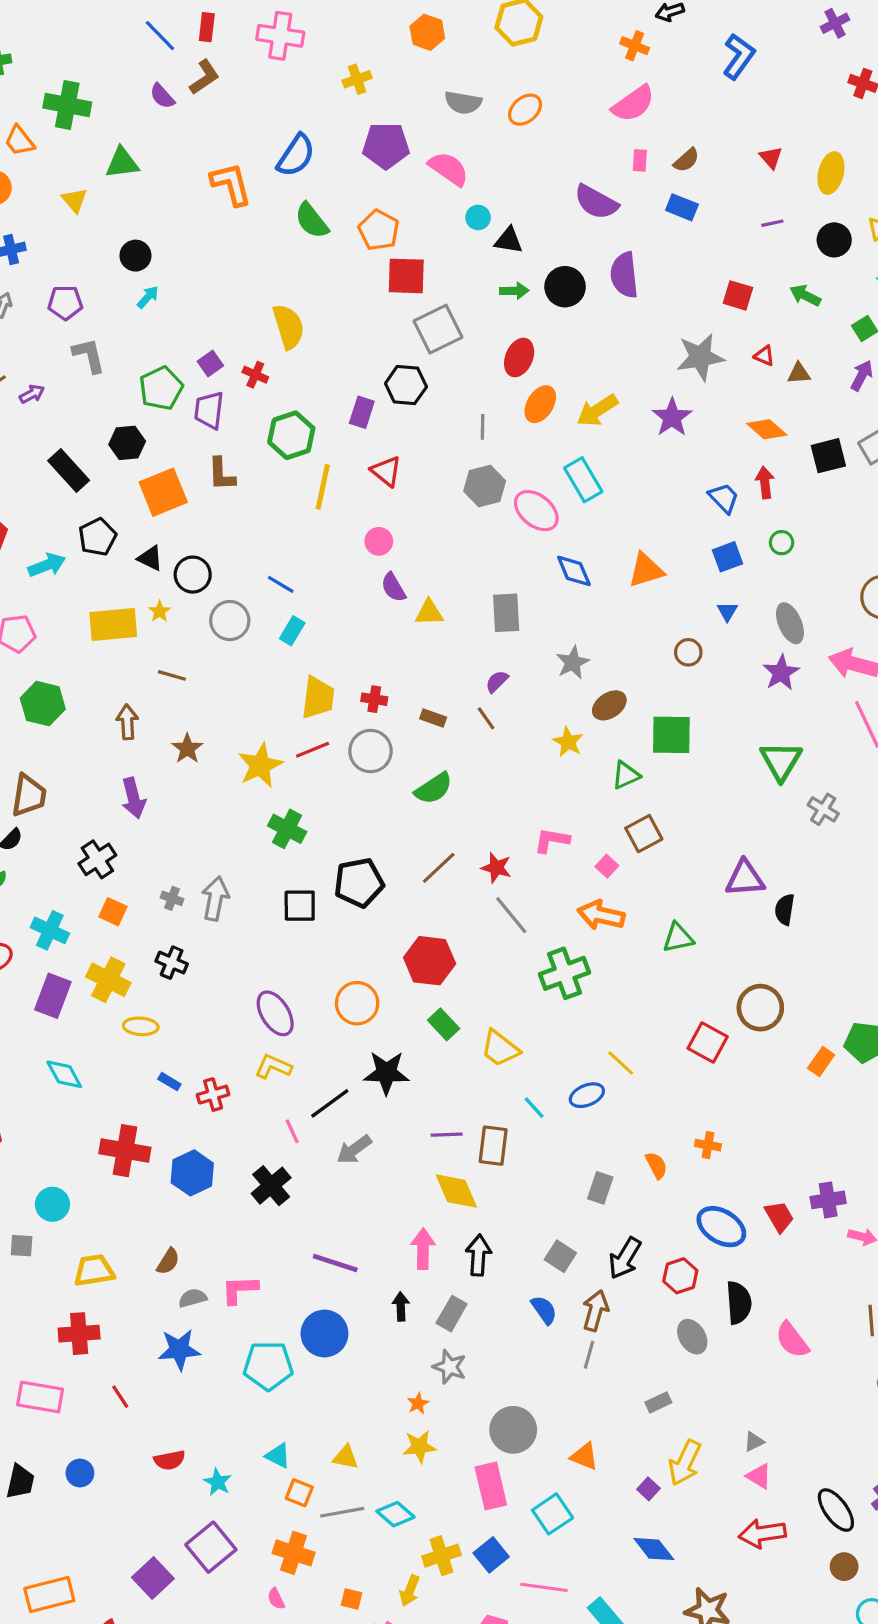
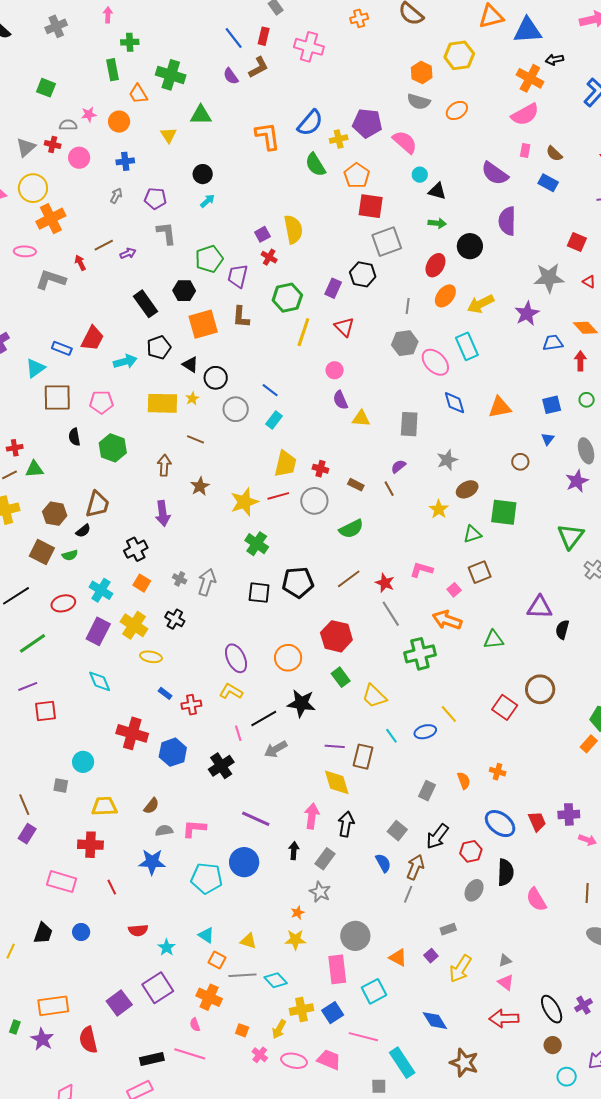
orange hexagon: (427, 32) -> (422, 73), moved
orange cross: (635, 46) -> (530, 78), size x1.5
yellow cross: (357, 79) -> (339, 139), moved
brown semicircle: (686, 160) -> (554, 154), turned 78
black circle: (565, 287) -> (470, 246), moved
purple square: (210, 363) -> (262, 234), moved
blue trapezoid: (724, 498) -> (553, 343), moved, turned -60
orange rectangle: (821, 1061) -> (589, 744), moved
gray ellipse: (692, 1337) -> (474, 890), turned 55
purple square: (648, 1489) -> (431, 956), moved

